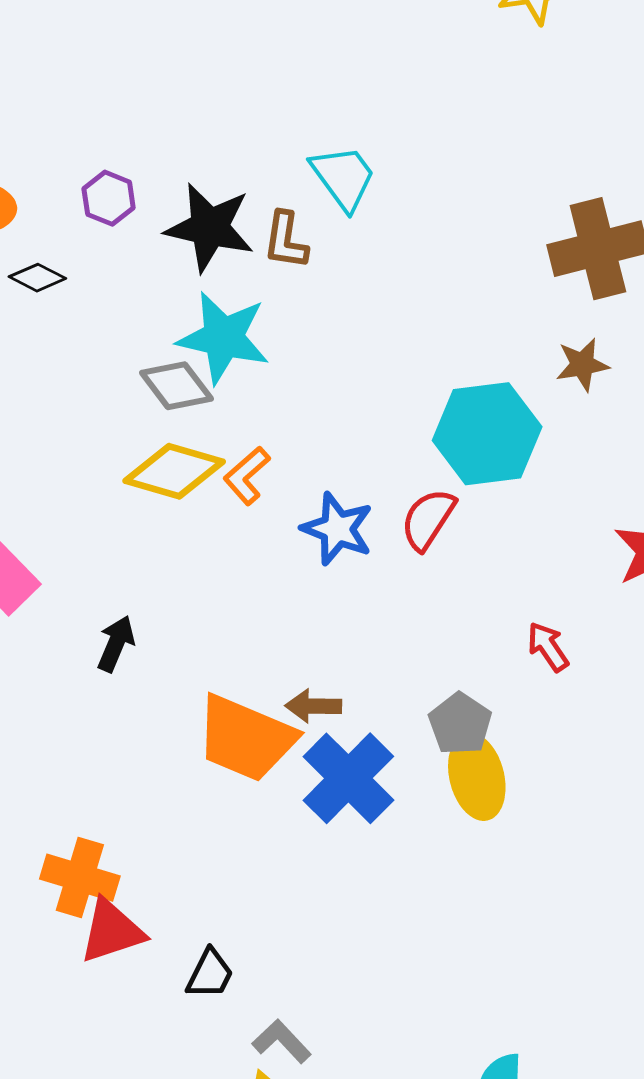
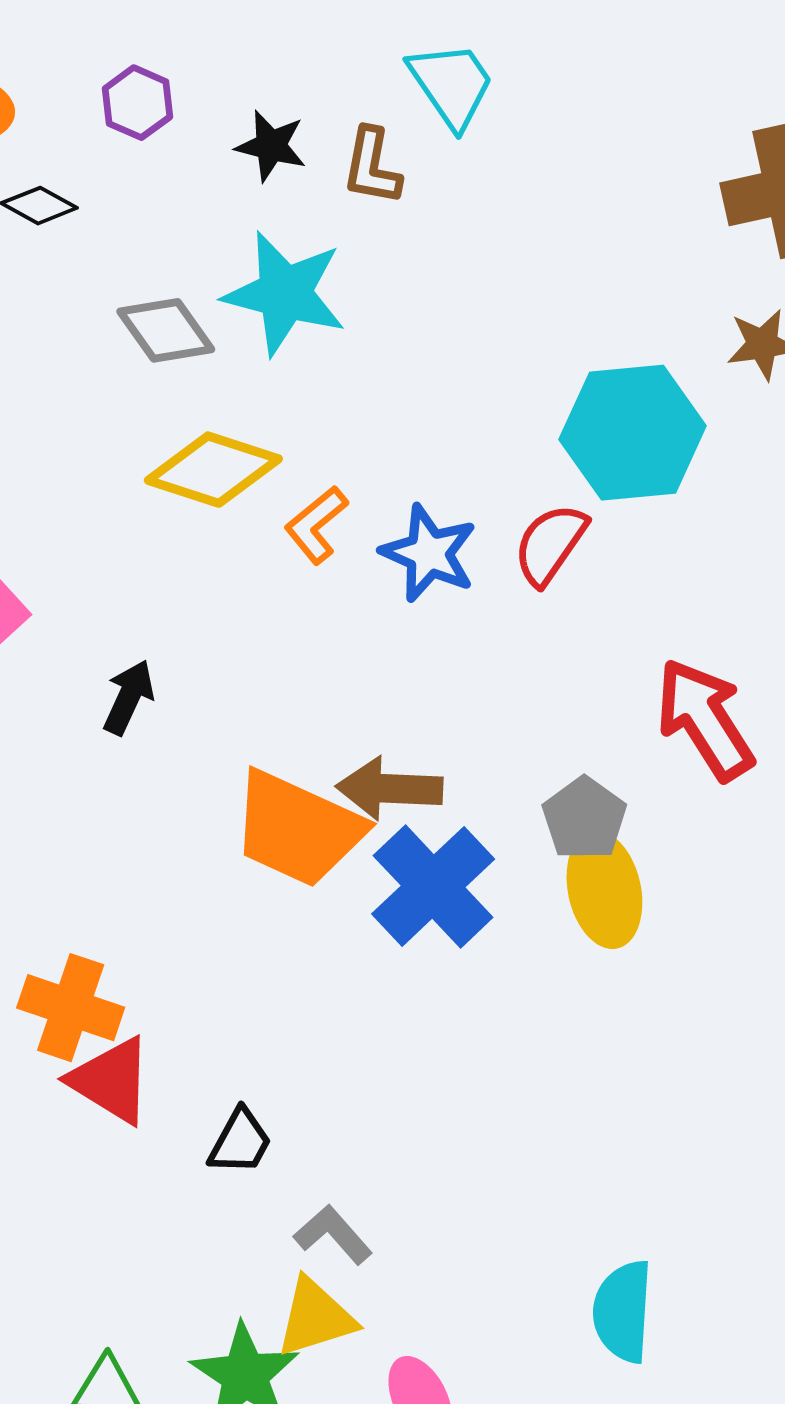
black star: (210, 227) -> (271, 146), size x0.6
gray diamond: (176, 386) -> (166, 330), moved
orange L-shape: (247, 476) -> (316, 525), moved
red arrow: (548, 647) -> (705, 719), size x1.8
brown arrow: (313, 706) -> (389, 789), size x1.4
red triangle: (112, 931) -> (111, 1080), turned 48

